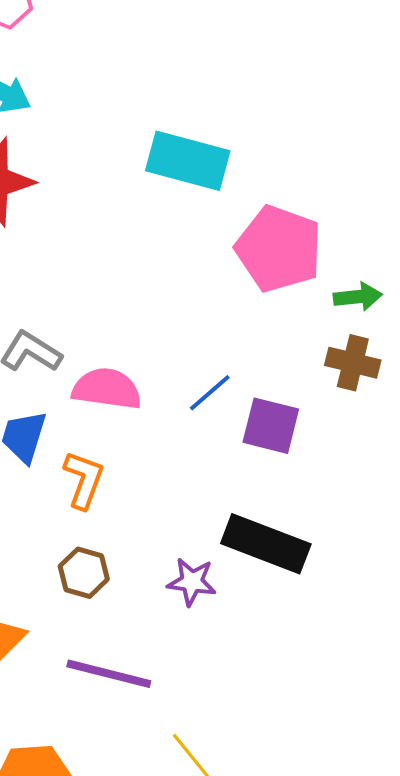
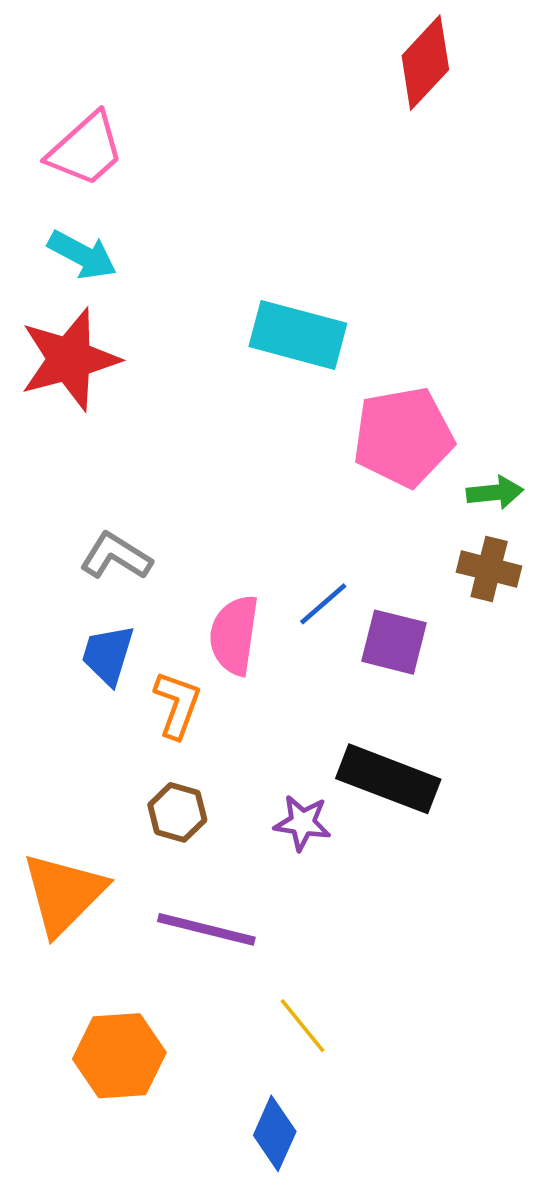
pink pentagon: (279, 249) -> (403, 437), turned -30
pink semicircle: (107, 389) -> (234, 635), moved, turned -90

